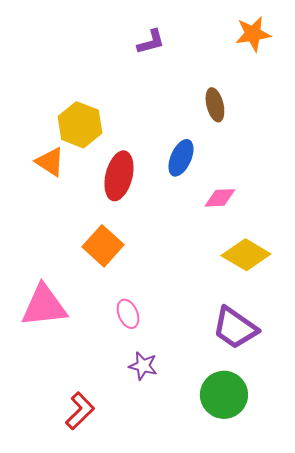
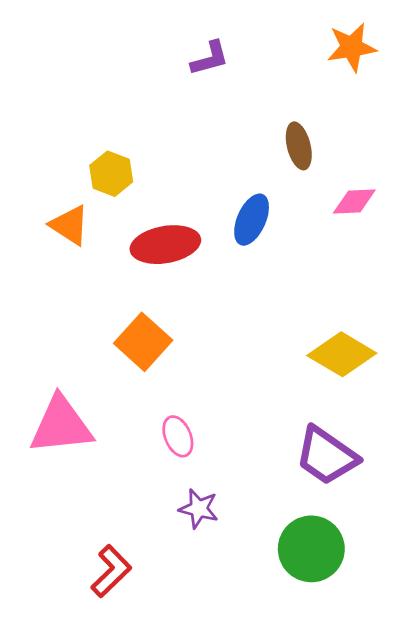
yellow hexagon: (80, 125) -> (111, 174), size x0.7
red ellipse: (119, 176) -> (165, 245), turned 66
pink diamond: (220, 198) -> (354, 201), moved

